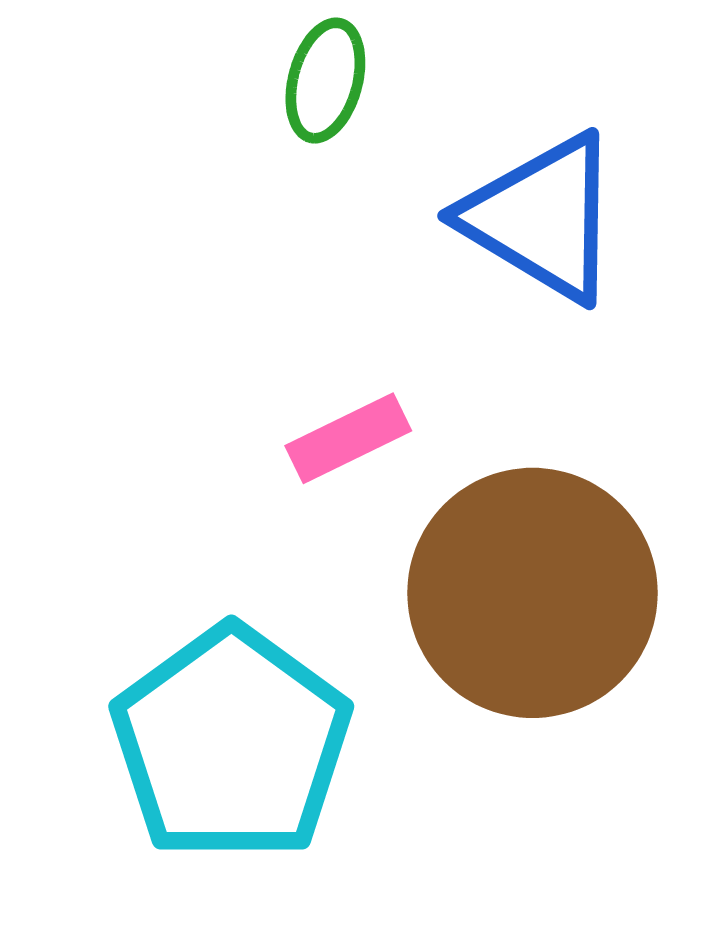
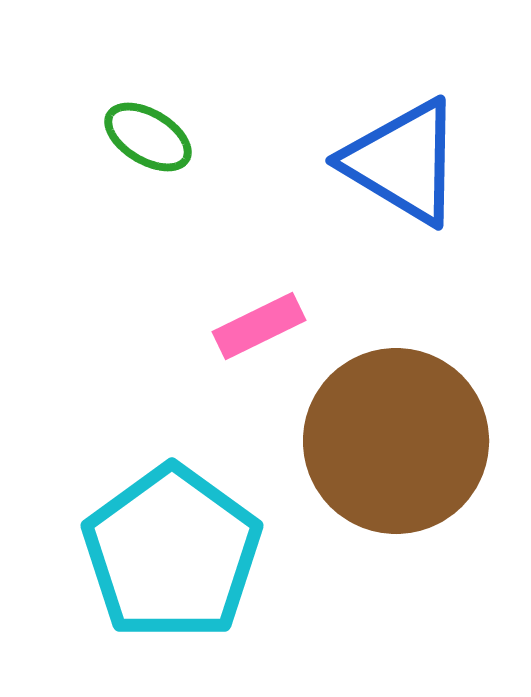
green ellipse: (325, 81) -> (148, 137), moved, turned -74

